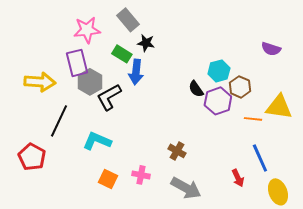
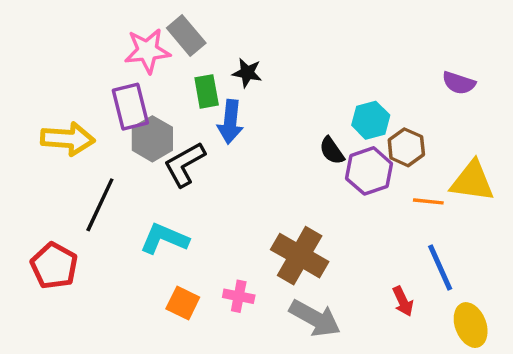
gray rectangle: (128, 20) -> (186, 36), moved
green rectangle: (122, 54) -> (207, 91), turned 48
brown cross: (177, 151) -> (300, 256), size x1.8

